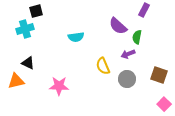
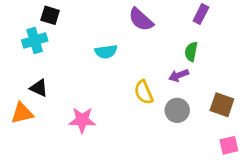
black square: (36, 11) -> (50, 15), turned 32
purple semicircle: (118, 26) -> (141, 20), moved
pink square: (164, 104) -> (229, 145), turned 32

